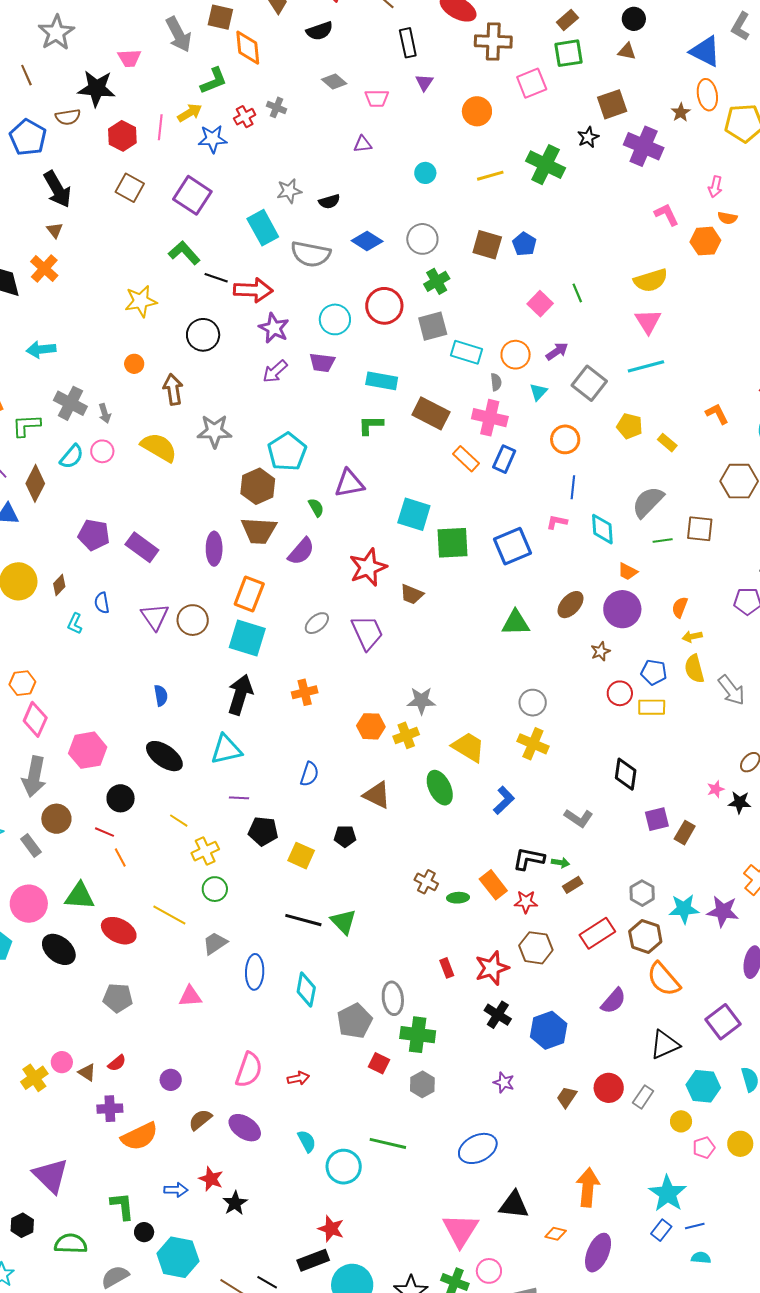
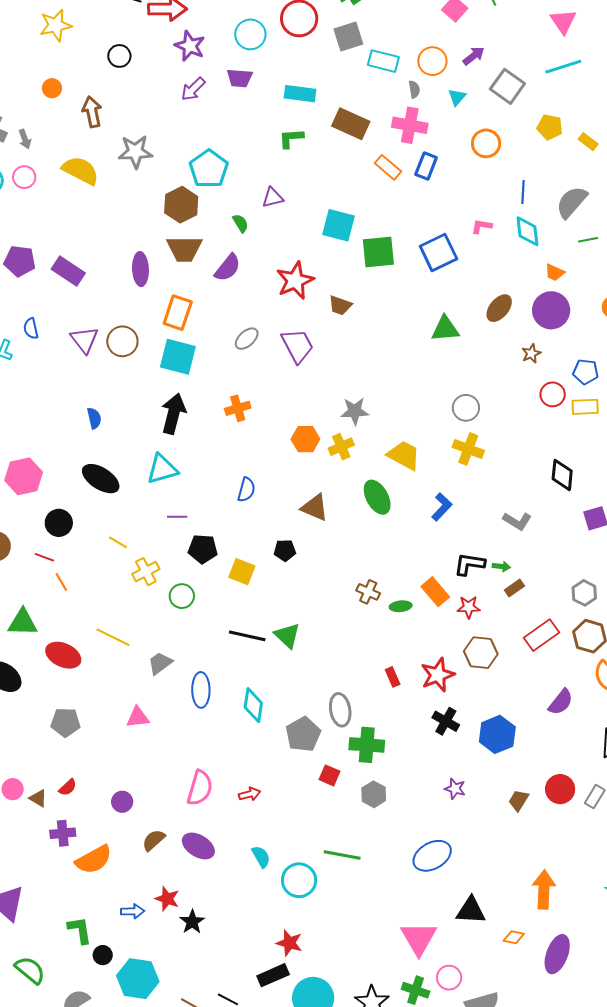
black circle: (203, 335) -> (119, 56), size x0.7
purple triangle: (349, 483) -> (273, 198), size x0.7
blue line: (573, 487) -> (523, 192), moved
green circle: (215, 889) -> (182, 596), moved
green semicircle: (71, 1244) -> (30, 970), turned 40

